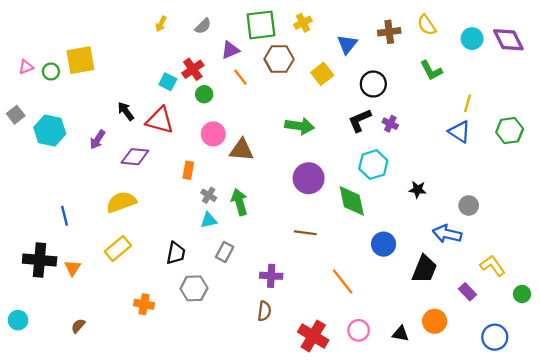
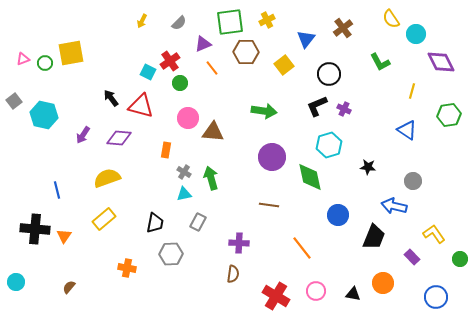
yellow semicircle: (427, 25) -> (391, 19), moved
brown cross: (389, 32) -> (343, 28), turned -30
purple diamond: (508, 40) -> (441, 62), moved
blue triangle: (460, 132) -> (407, 130), moved
purple arrow: (97, 140) -> (83, 135), moved

